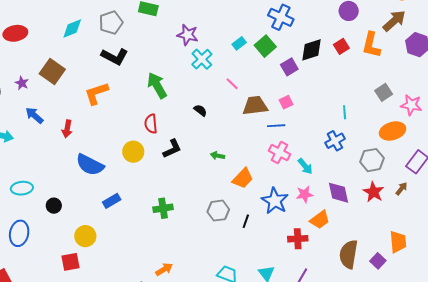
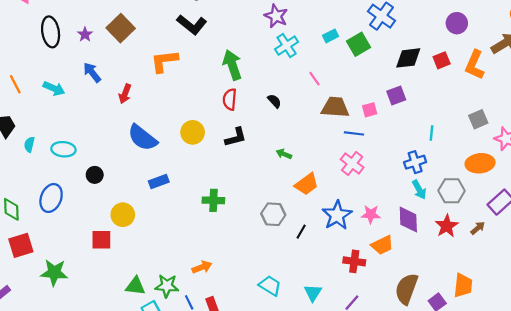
purple square: (289, 67) -> (396, 96), moved
red semicircle: (151, 124) -> (230, 99), moved
cyan arrow: (305, 166) -> (419, 190), moved

